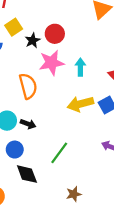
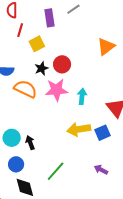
yellow square: (14, 27) -> (37, 44), moved
orange semicircle: (28, 86) -> (25, 89), moved, turned -55
black arrow: (28, 124) -> (30, 143), turned -136

